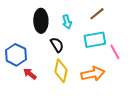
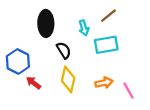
cyan arrow: (67, 22) -> (84, 28), moved
pink line: (115, 52) -> (129, 91), moved
orange arrow: (93, 74) -> (104, 83), size x0.7

